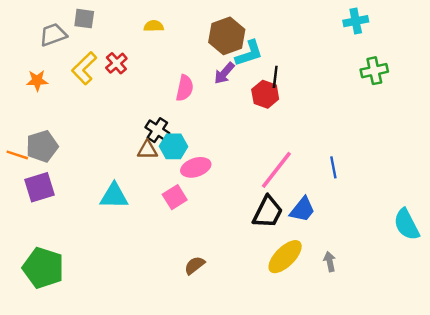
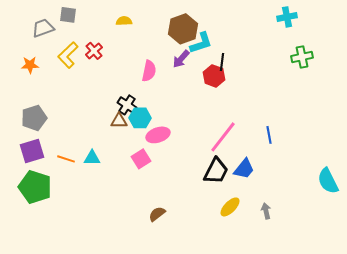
orange line: (17, 155) -> (66, 159), moved
cyan triangle: (114, 196) -> (92, 158), size x0.7
yellow ellipse: (285, 257) -> (230, 207), size x0.7
green pentagon: (43, 268) -> (35, 187), moved

